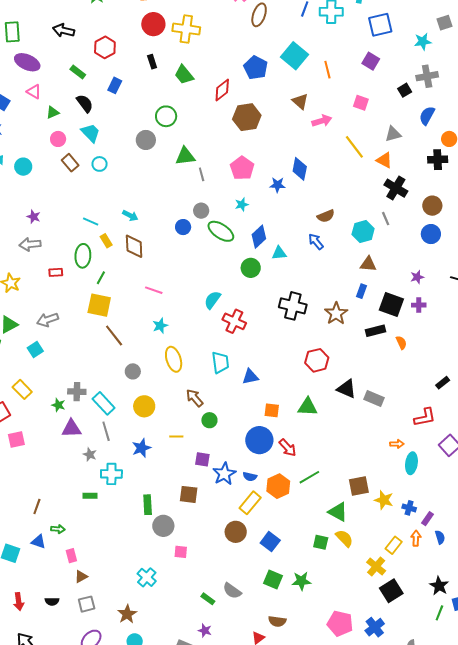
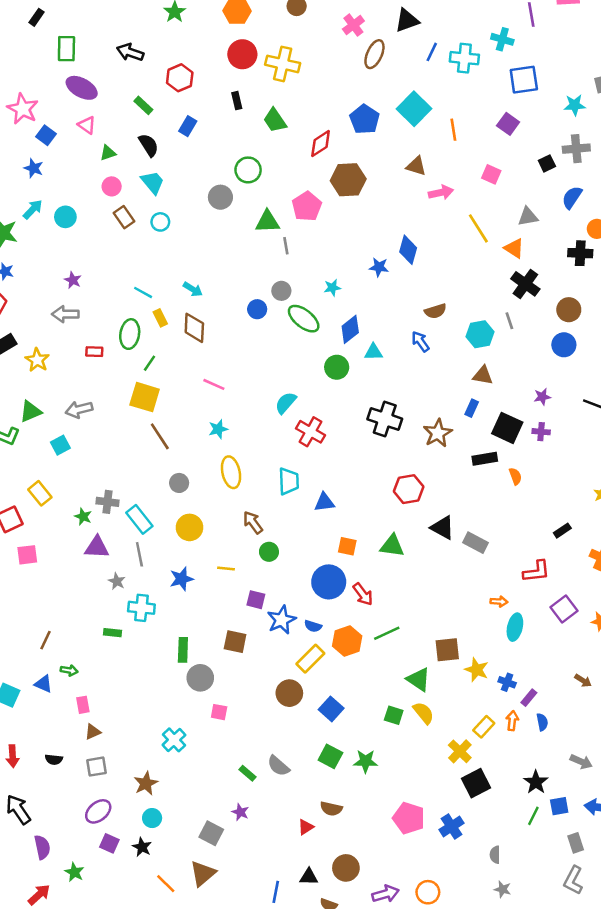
brown triangle: (300, 101) -> (416, 166), turned -30
pink pentagon: (242, 168) -> (307, 206), moved

